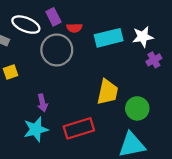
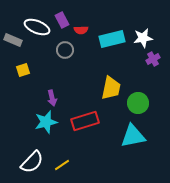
gray circle: (57, 50) -> (65, 50), size x0.6

